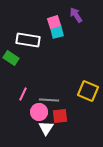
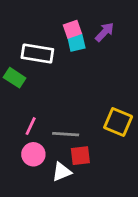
purple arrow: (76, 15) -> (105, 32), moved, turned 77
pink circle: (39, 112) -> (33, 154), moved
white triangle: (46, 128) -> (62, 172), turned 35

